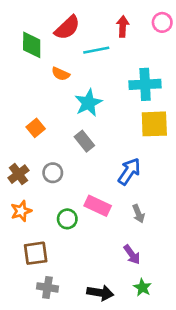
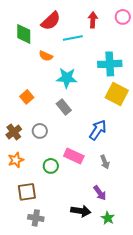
cyan star: (88, 103) -> (67, 78), turned 30
yellow square: (154, 124) -> (117, 94), turned 30
black arrow: (100, 293) -> (81, 211), moved

